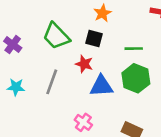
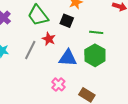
red star: (84, 64) -> (49, 39), moved
pink cross: (83, 122) -> (58, 84), moved

